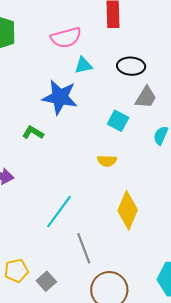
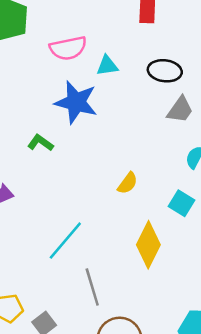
pink semicircle: (66, 38) -> (68, 48), moved
cyan square: (118, 121) -> (182, 203), moved
yellow semicircle: (107, 161) -> (128, 183), turned -60

